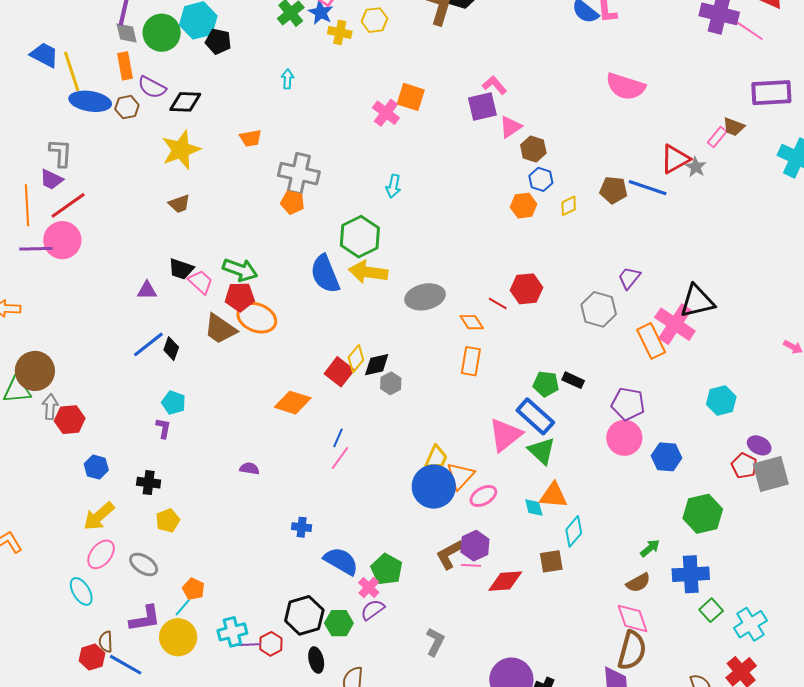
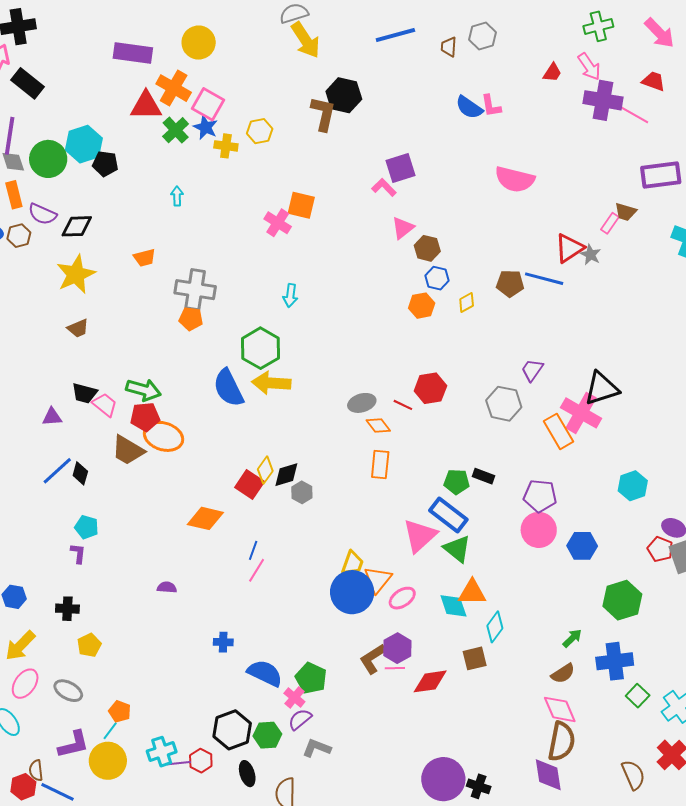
purple square: (482, 106) -> (400, 168), moved
gray ellipse: (425, 297) -> (362, 403), moved, size x0.7
cyan diamond: (534, 507) -> (453, 606), size x1.4
gray L-shape: (435, 642) -> (317, 748), moved, turned -92

